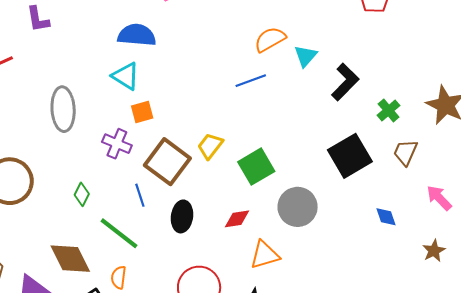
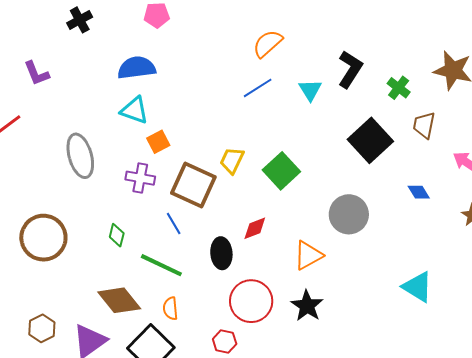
cyan triangle: (306, 56) -> (310, 90), moved
gray circle: (298, 207) -> (349, 214), moved
black ellipse: (182, 216) -> (221, 253), moved
red diamond: (237, 219) -> (255, 228), moved

